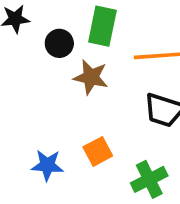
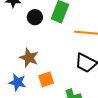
brown star: (91, 77) -> (29, 58), moved

